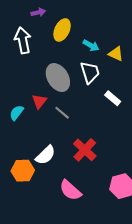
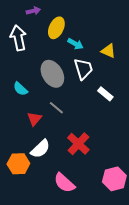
cyan arrow: (91, 45) -> (75, 44), moved
red triangle: (39, 101) -> (34, 119), moved
cyan semicircle: (17, 113) -> (20, 89), moved, turned -84

